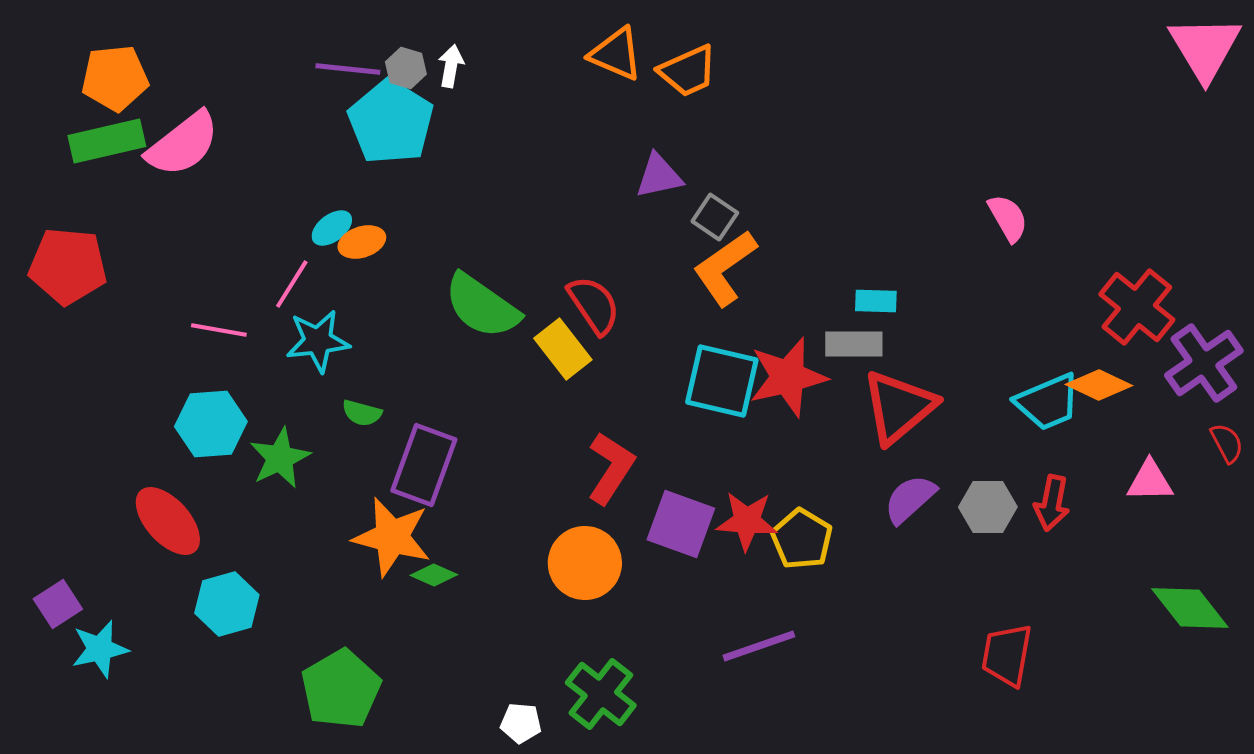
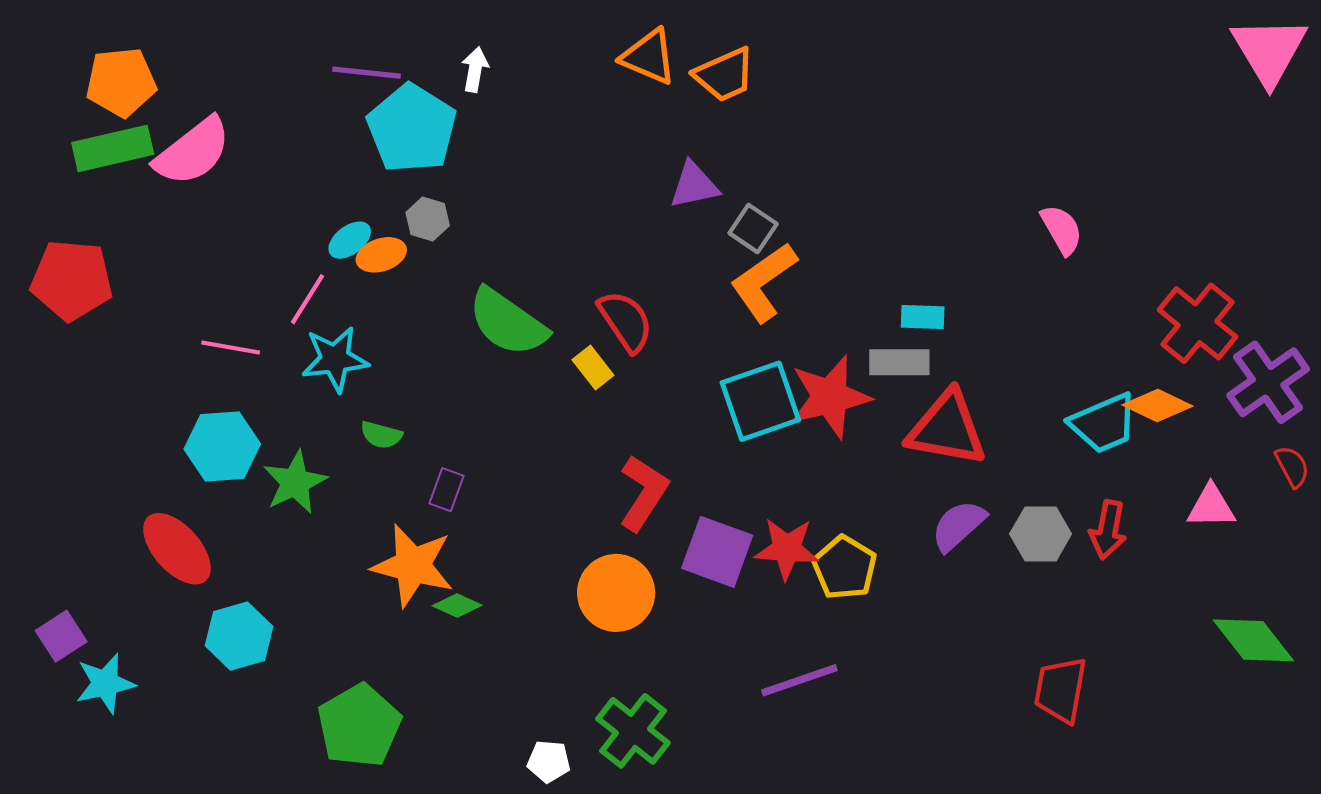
gray hexagon: (406, 68) -> (428, 219), moved
yellow rectangle: (563, 349) -> (593, 368), size x0.7
cyan square: (722, 381) -> (760, 401), turned -32
red triangle: (899, 407) -> (947, 429), turned 50
purple rectangle: (424, 465) -> (447, 490), size x0.5

